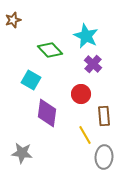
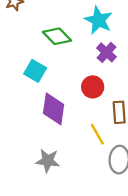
gray star: (22, 153) -> (48, 161), moved

